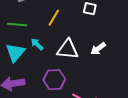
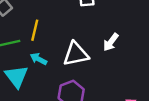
yellow line: (54, 18) -> (35, 30), moved

